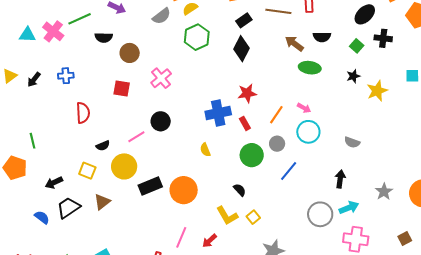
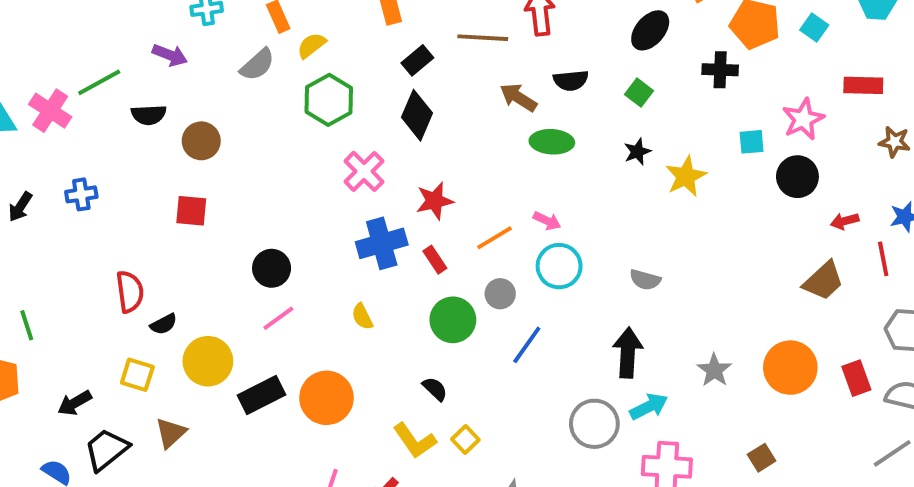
black cross: (383, 38) -> (720, 70), moved
pink cross: (161, 78) -> (364, 171), moved
red semicircle: (83, 113) -> (130, 292), moved
orange line: (276, 115) -> (494, 238), turned 30
pink line: (136, 137) -> (278, 318), moved
black arrow: (340, 179) -> (628, 353), size x1.4

